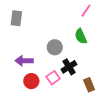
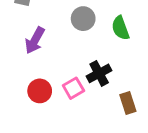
gray circle: (55, 47) -> (83, 19), moved
purple arrow: (24, 61) -> (35, 40), moved, turned -66

